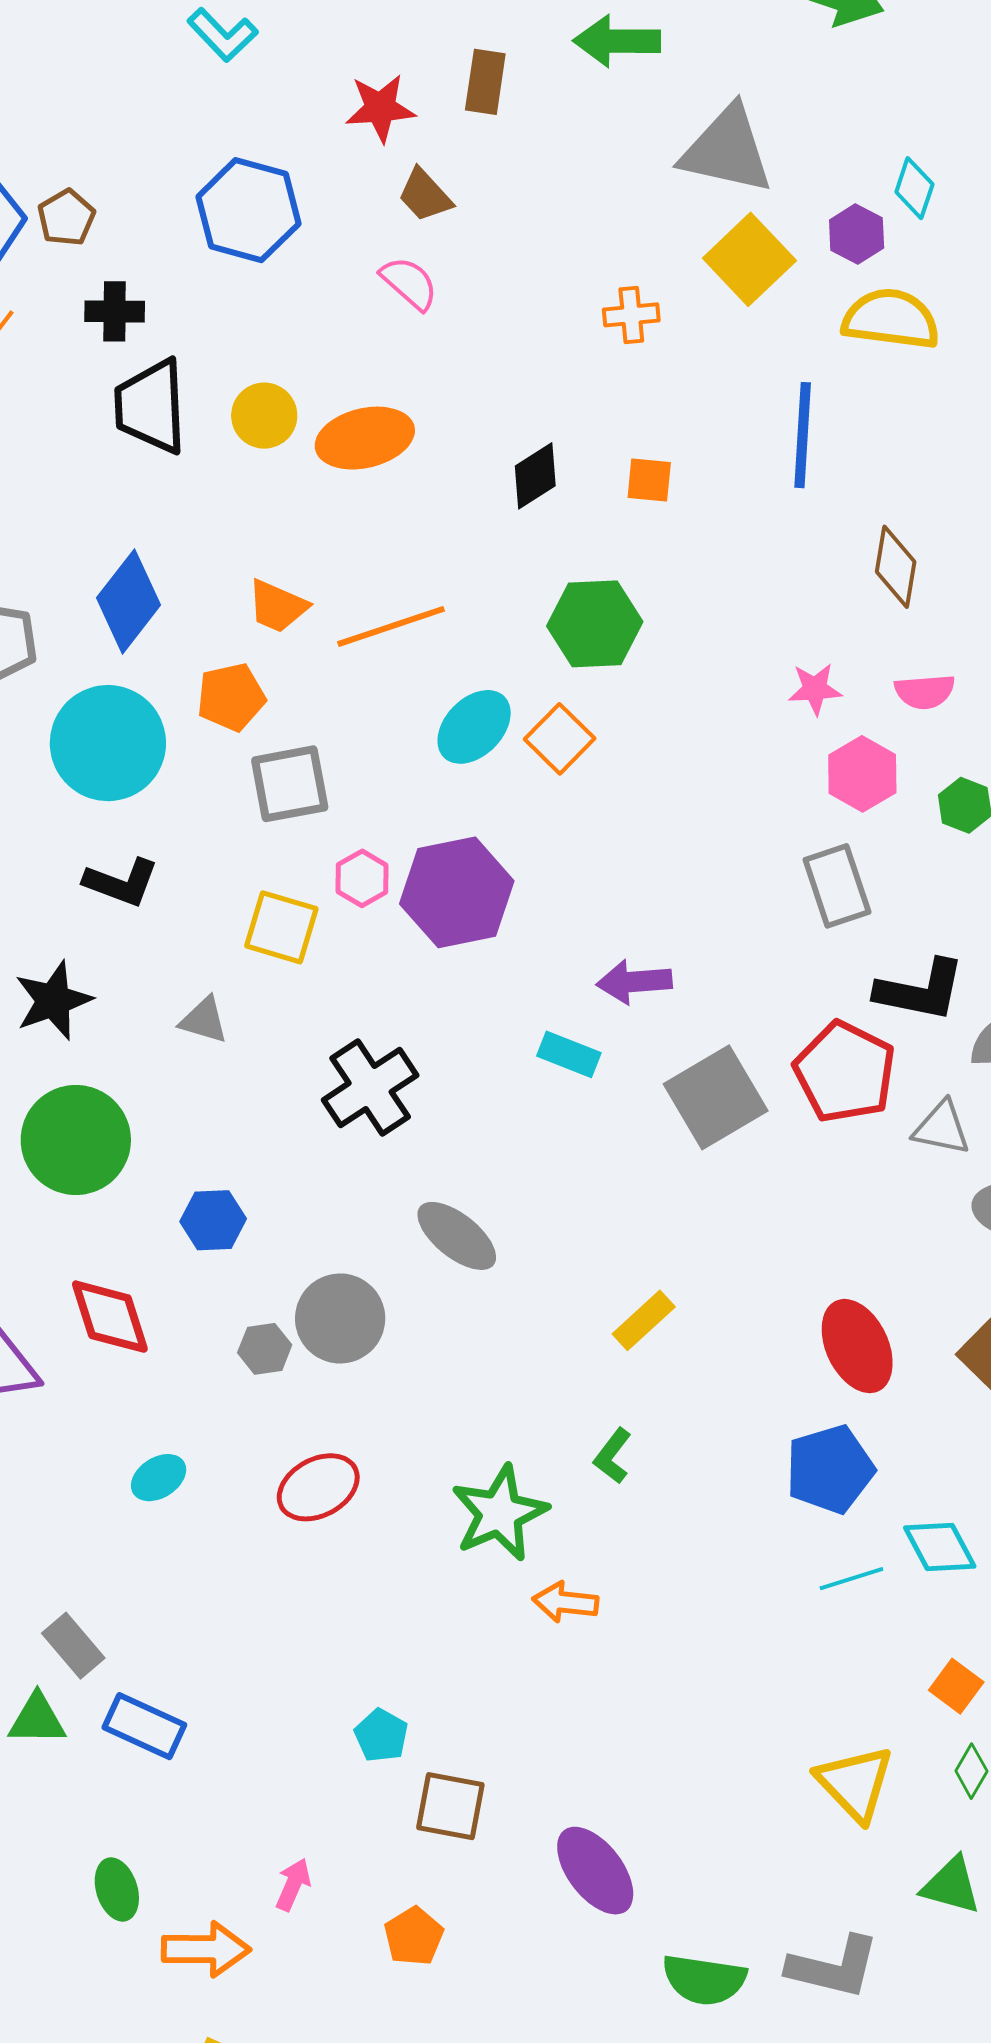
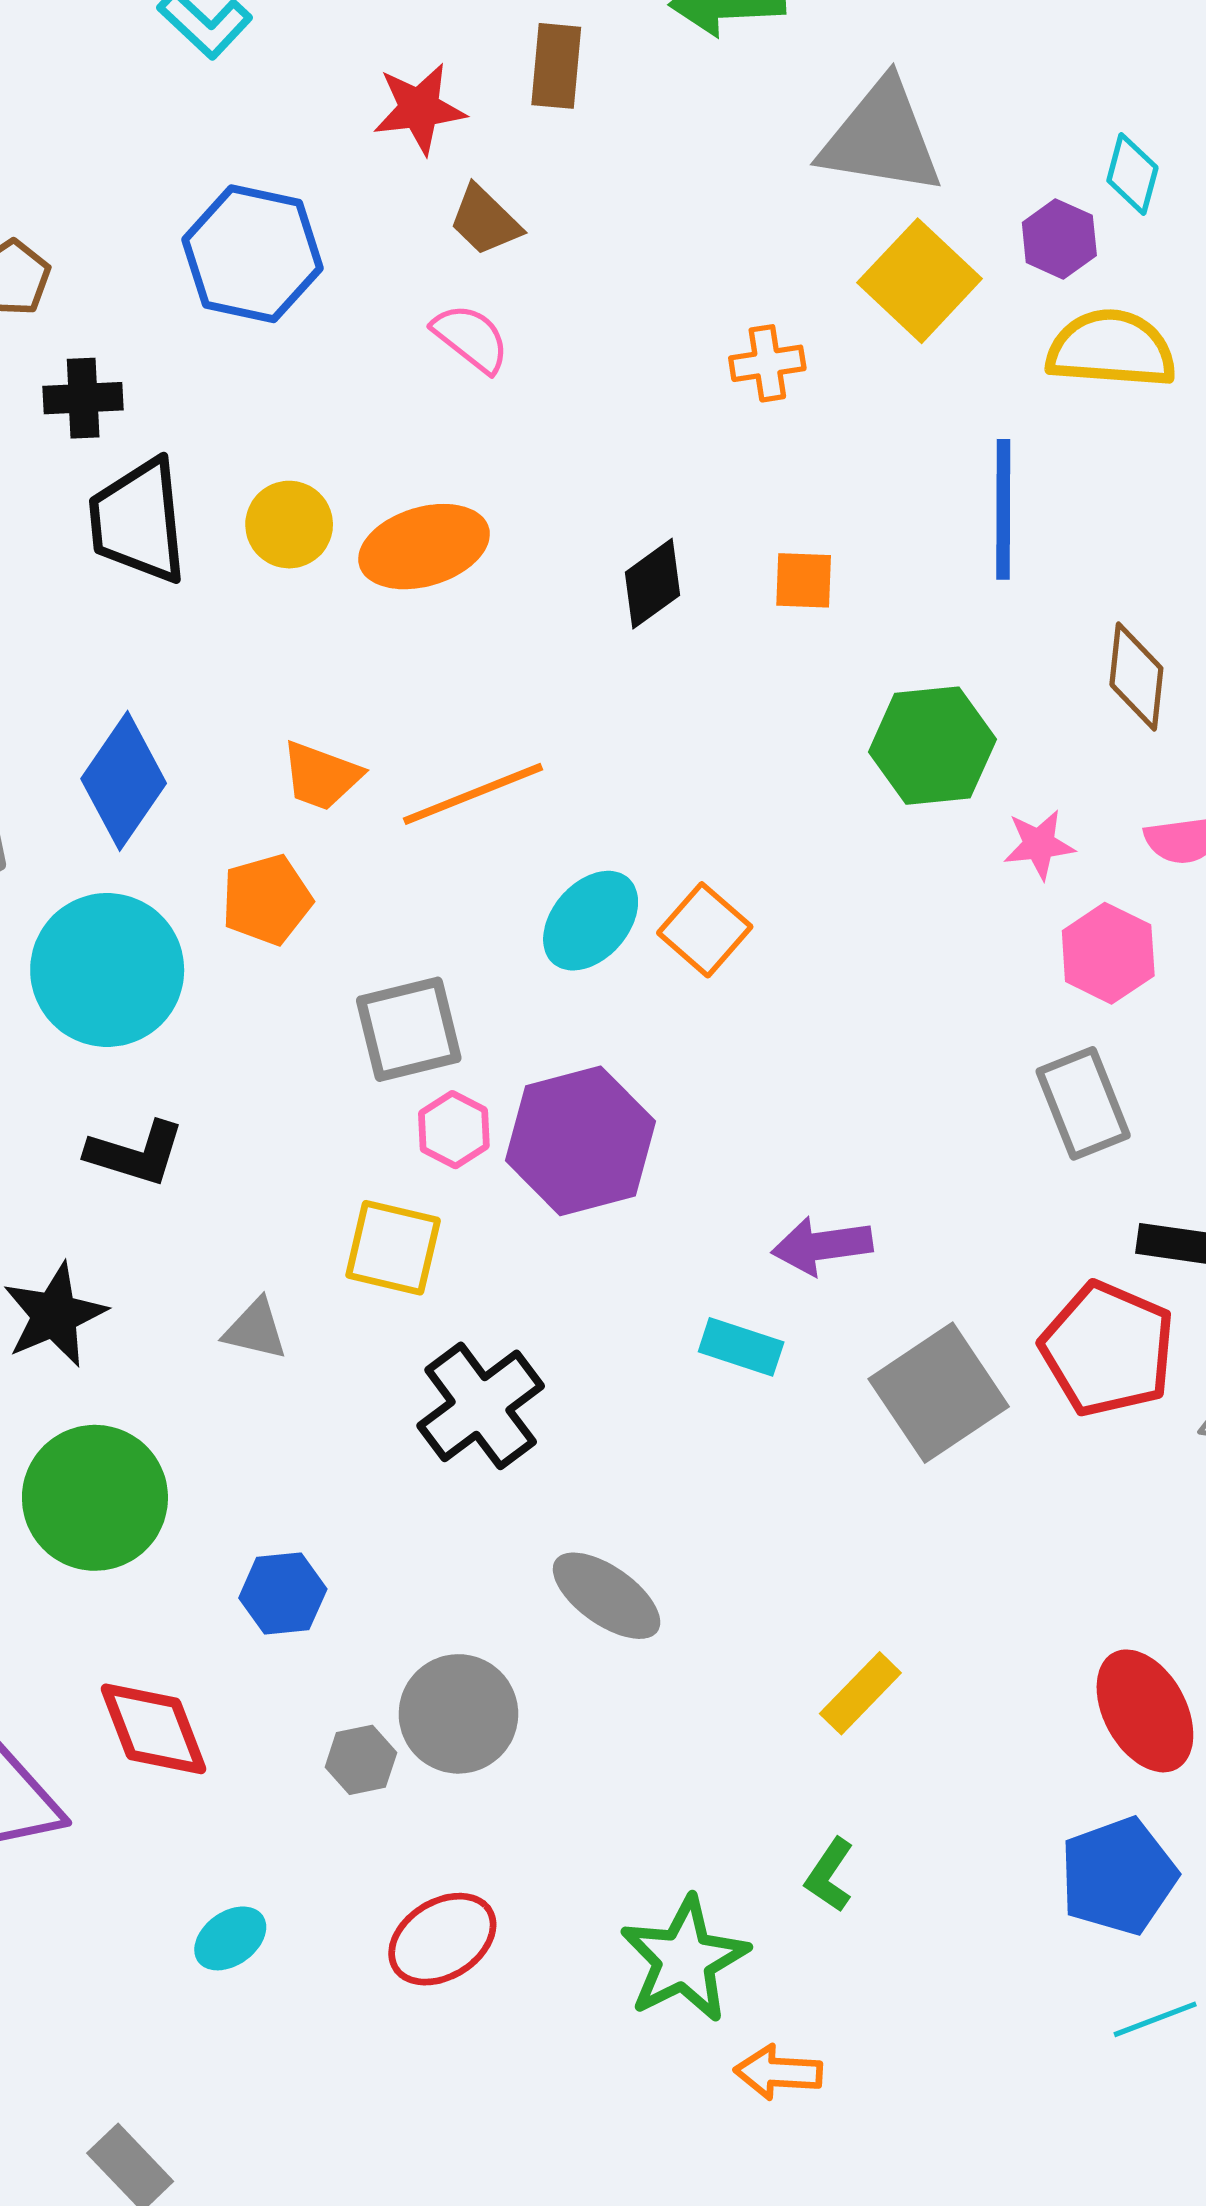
green hexagon: (595, 624) -> (932, 746), moved
gray square: (290, 784) -> (409, 1029), moved
yellow square: (281, 927) -> (393, 1248), moved

